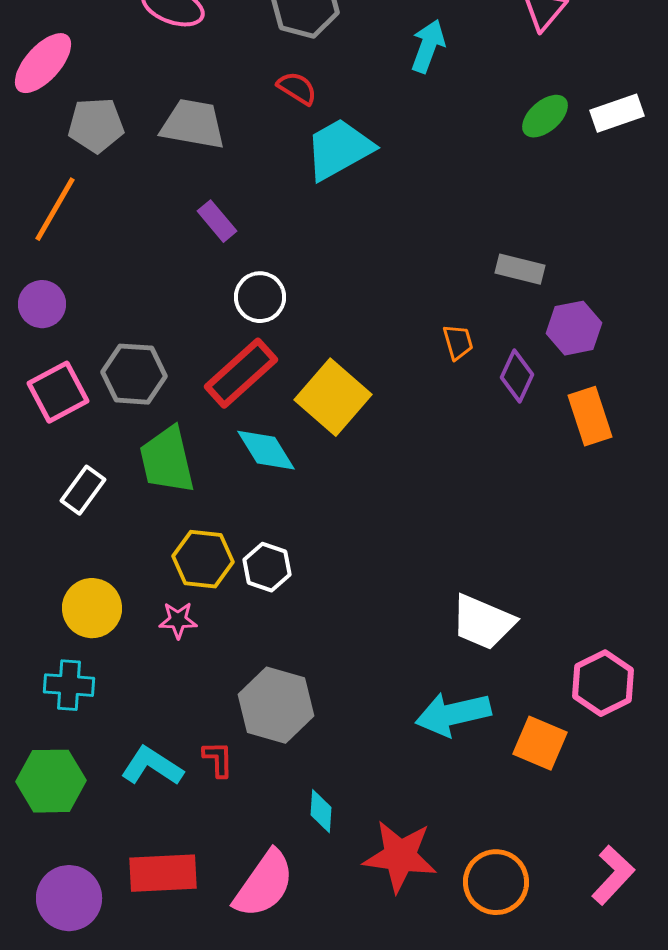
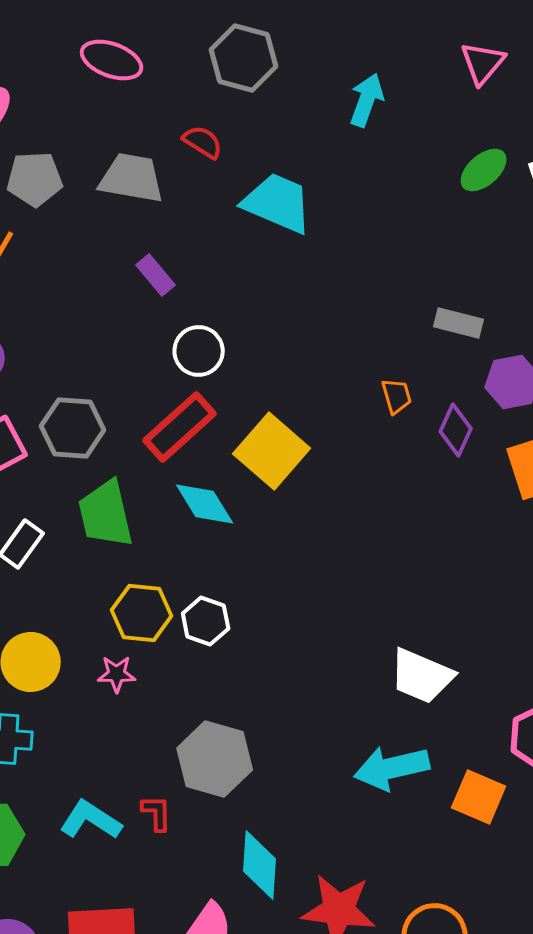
red semicircle: (297, 88) -> (203, 142), moved
cyan trapezoid: (339, 149) -> (278, 203), turned 52
cyan diamond: (321, 811) -> (260, 865), size x1.6

